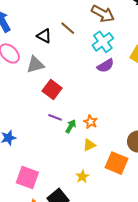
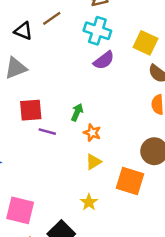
brown line: (68, 28) -> (52, 18), turned -70
cyan cross: (103, 42) -> (97, 31), turned -30
red square: (52, 90) -> (31, 110), moved, turned -36
green arrow: (71, 126) -> (77, 112), moved

